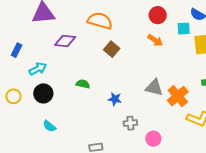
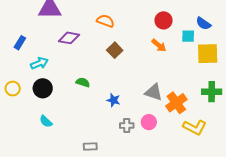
orange semicircle: (100, 21) -> (105, 21), size x0.7
pink circle: (153, 139) -> (149, 122), moved

